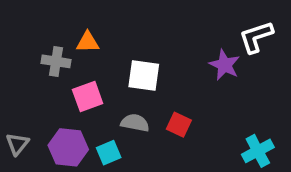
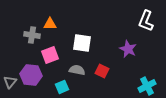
white L-shape: (256, 37) -> (146, 21), turned -50
purple star: (224, 65) -> (128, 49), moved
purple hexagon: (68, 147) -> (31, 75), moved

